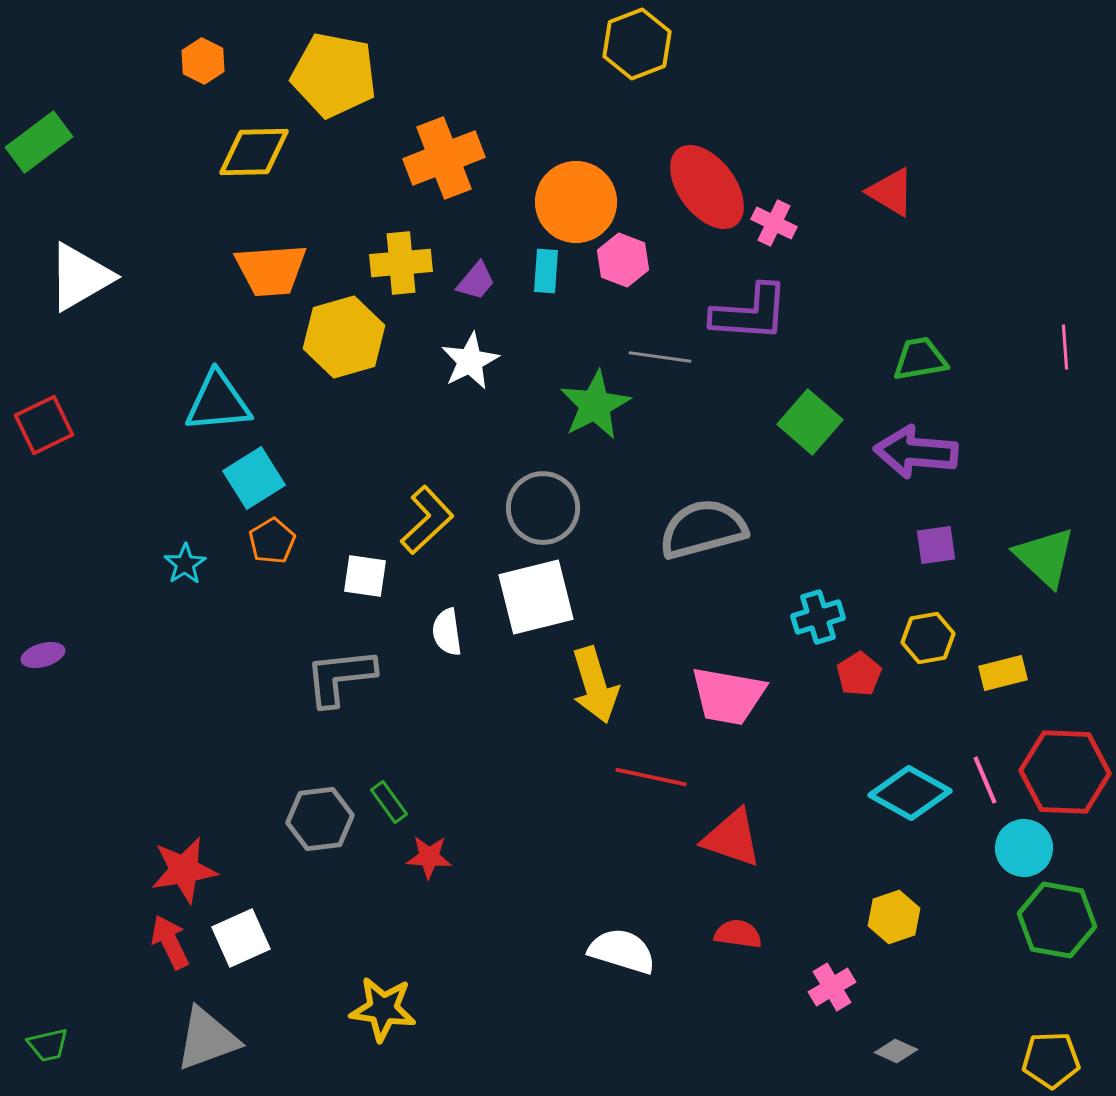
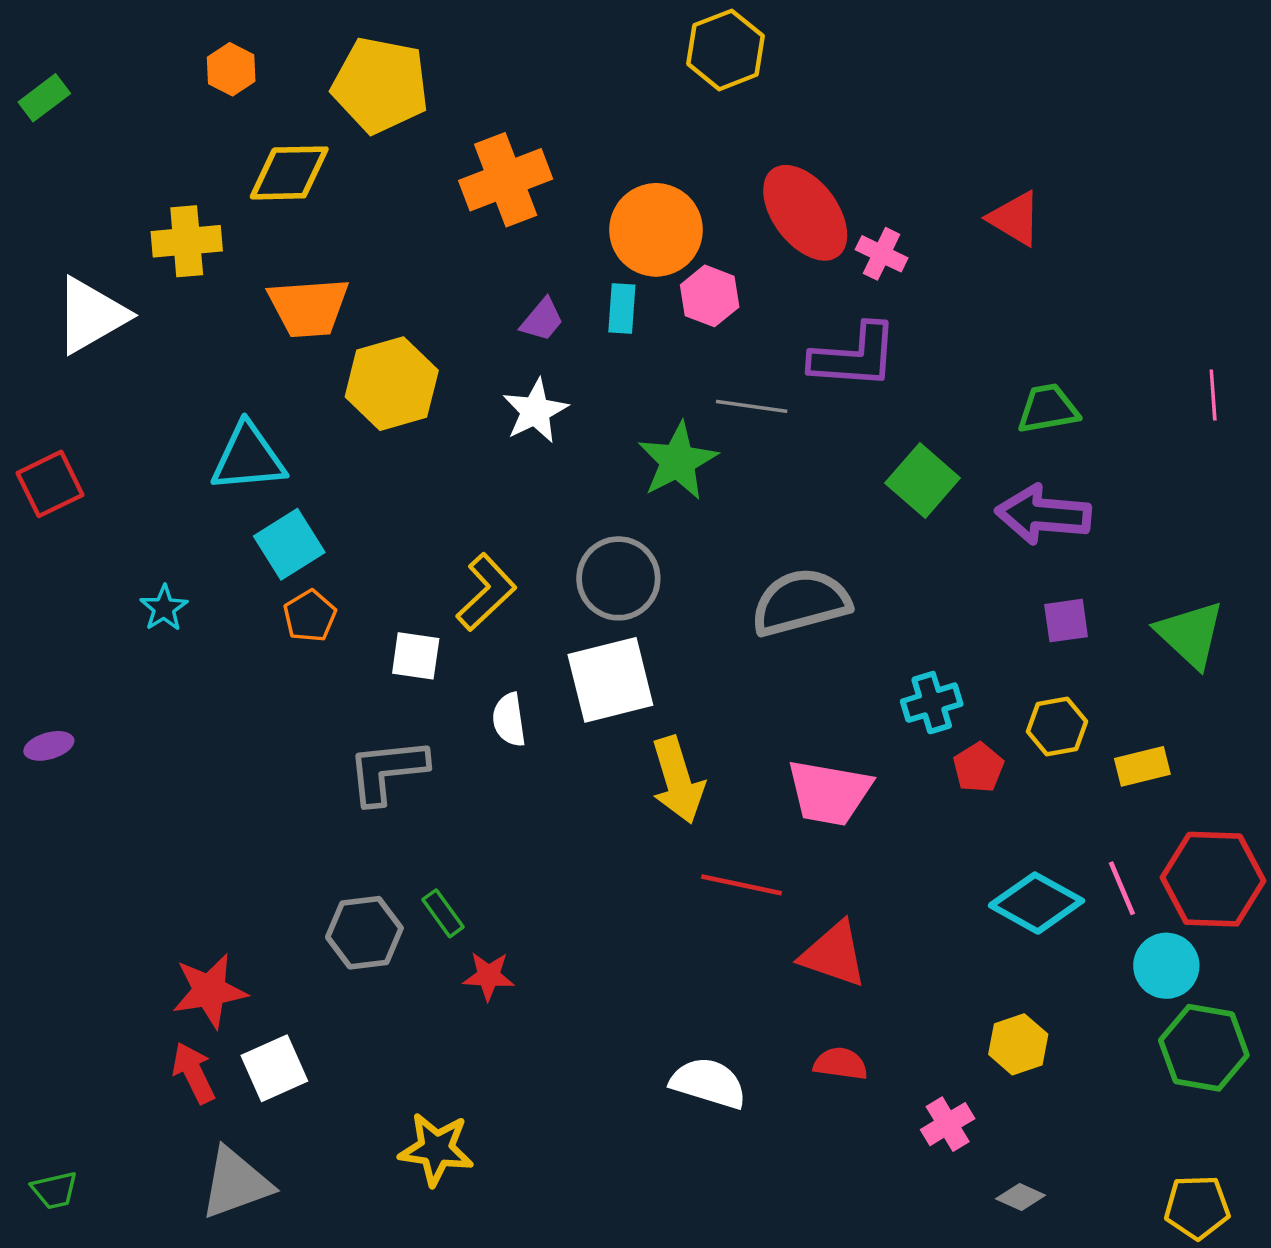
green rectangle: (39, 142) -> (44, 98), moved, size x0.7
yellow cross: (401, 263) -> (187, 241), moved
cyan star: (185, 564) -> (164, 608), moved

